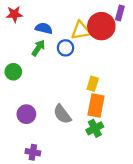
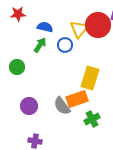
yellow triangle: (81, 30) -> (79, 29), turned -42
yellow rectangle: (93, 84) -> (90, 78), size x1.6
orange rectangle: (96, 105) -> (77, 99), moved, turned 60

